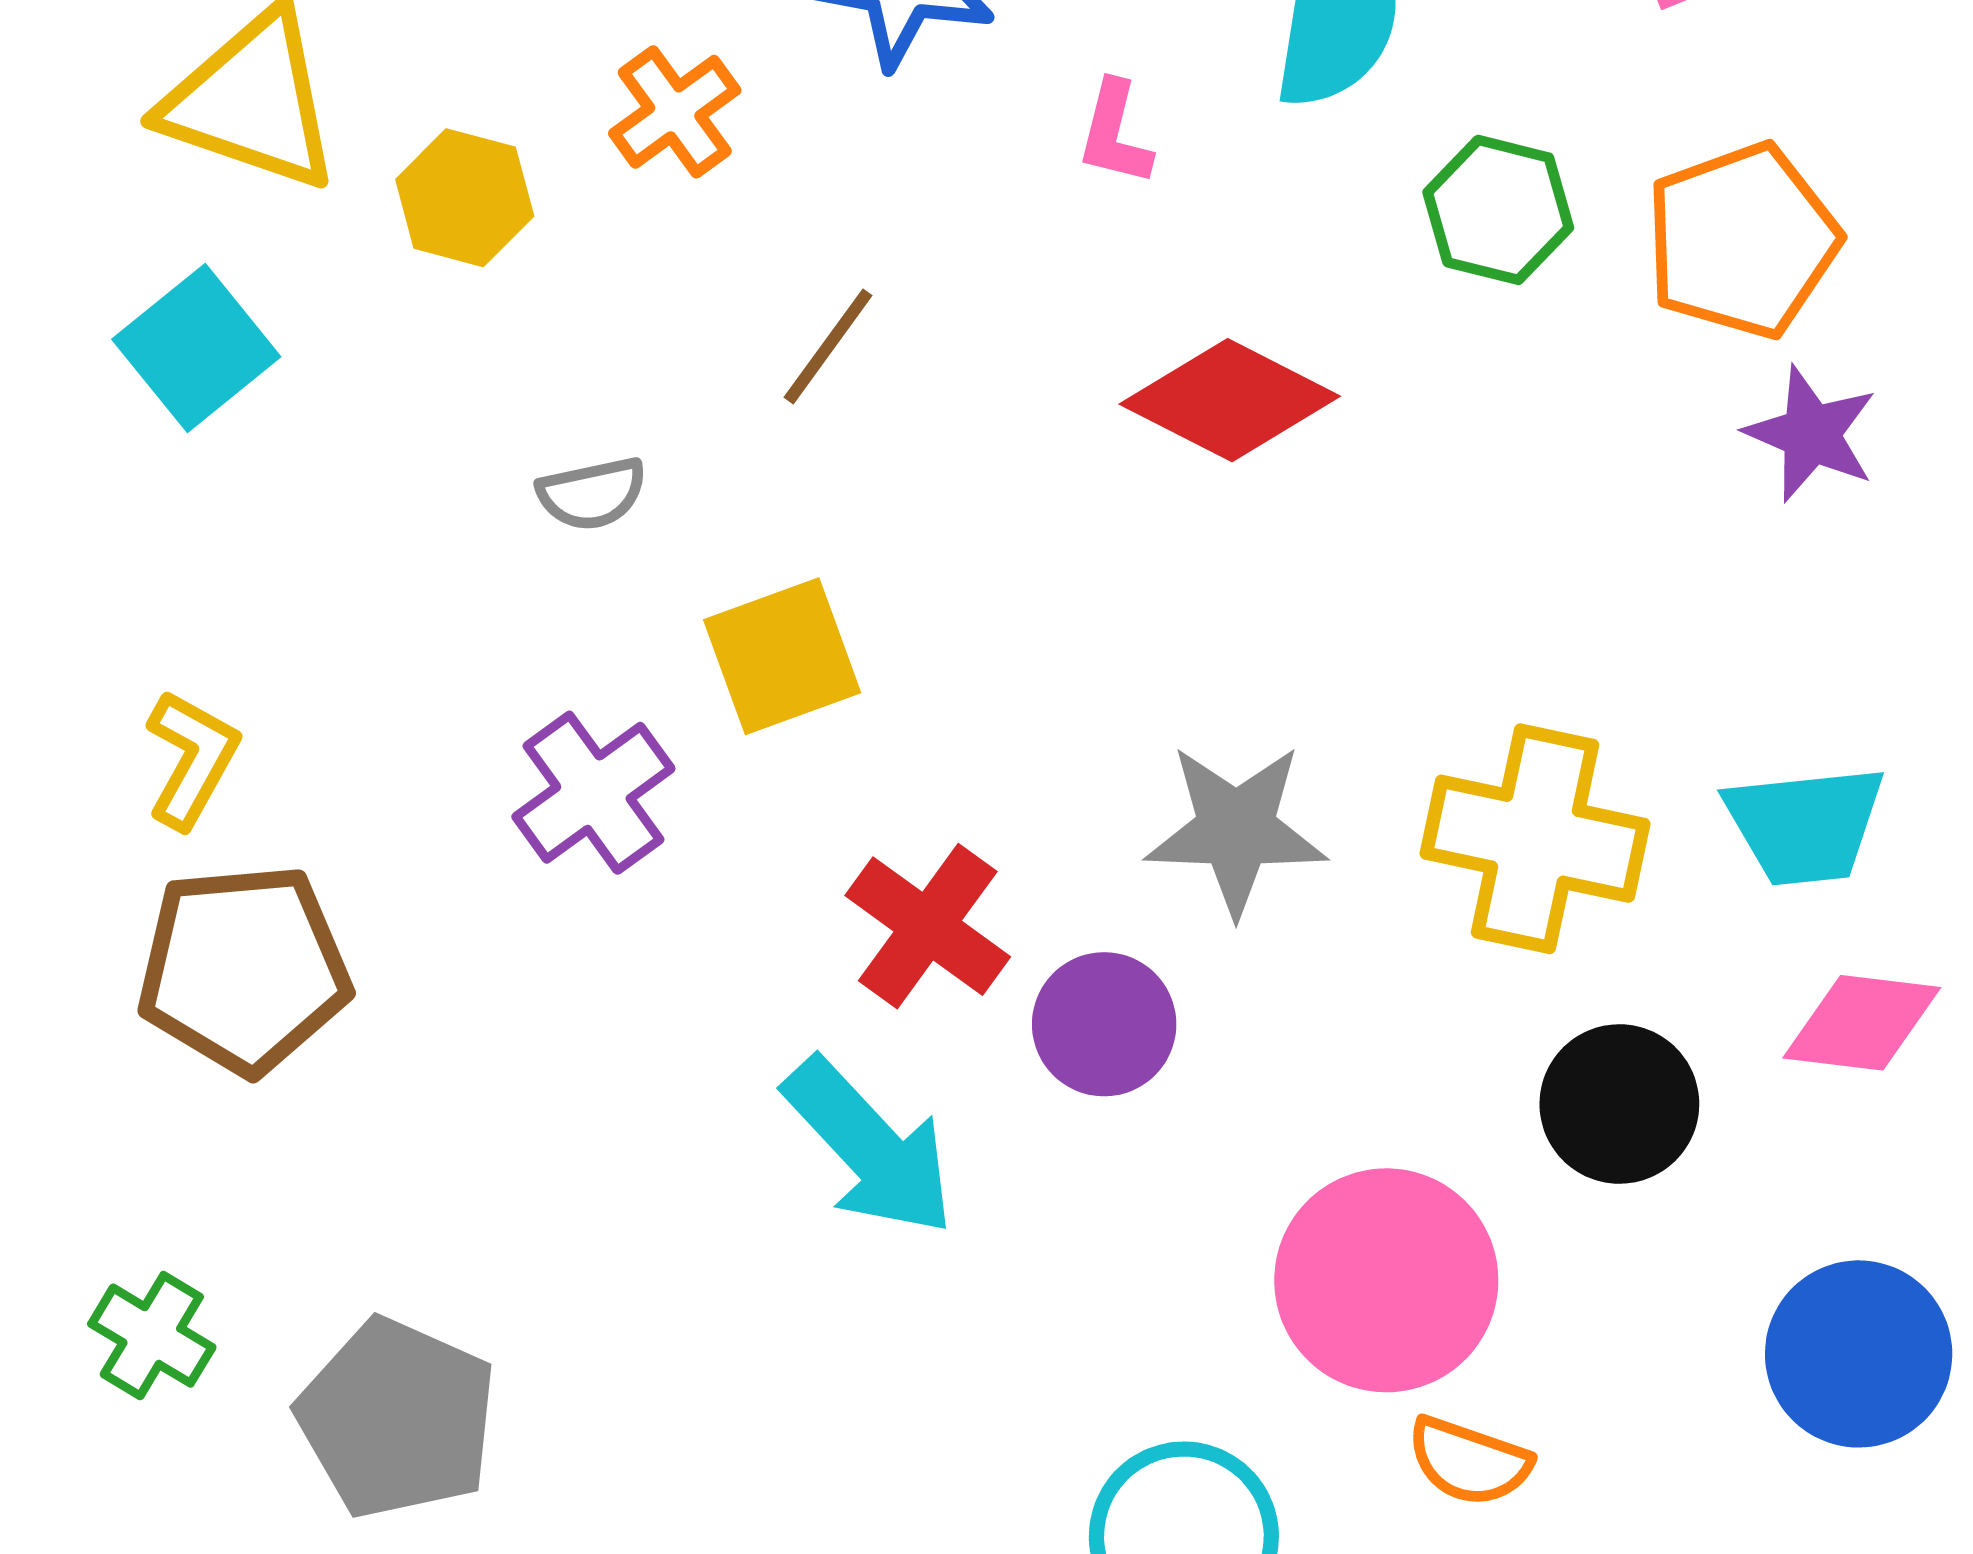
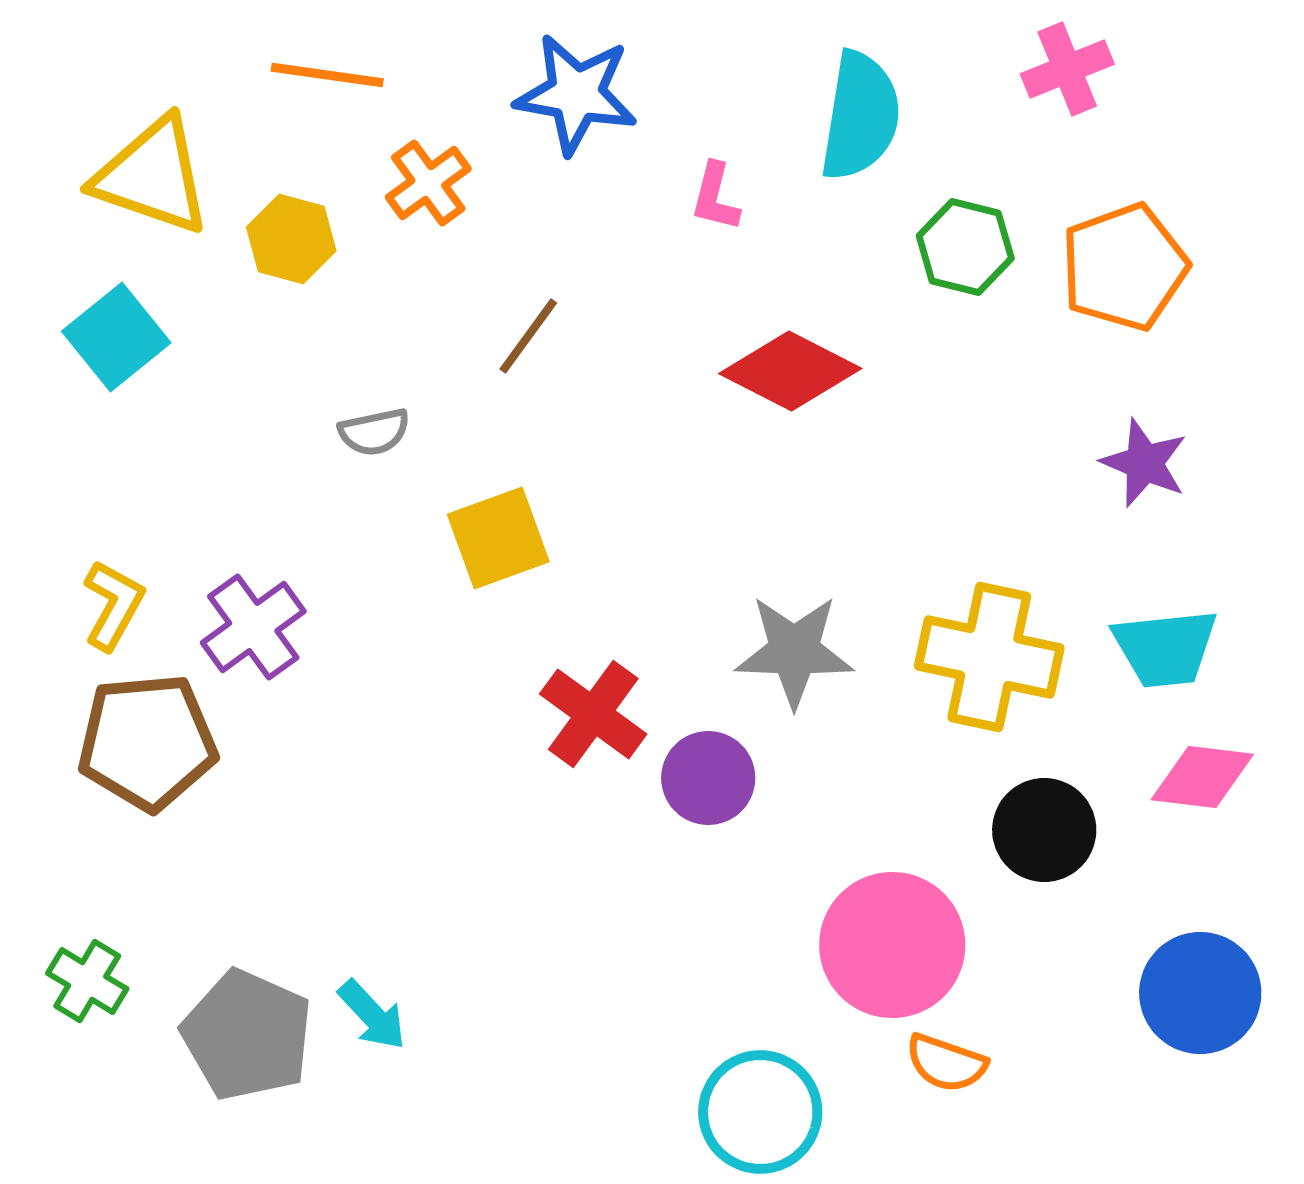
purple star: (1811, 434) -> (1144, 463), moved
purple cross: (593, 793) -> (253, 627), moved
cyan arrow: (869, 1147) -> (372, 1015), moved, size x0.6

